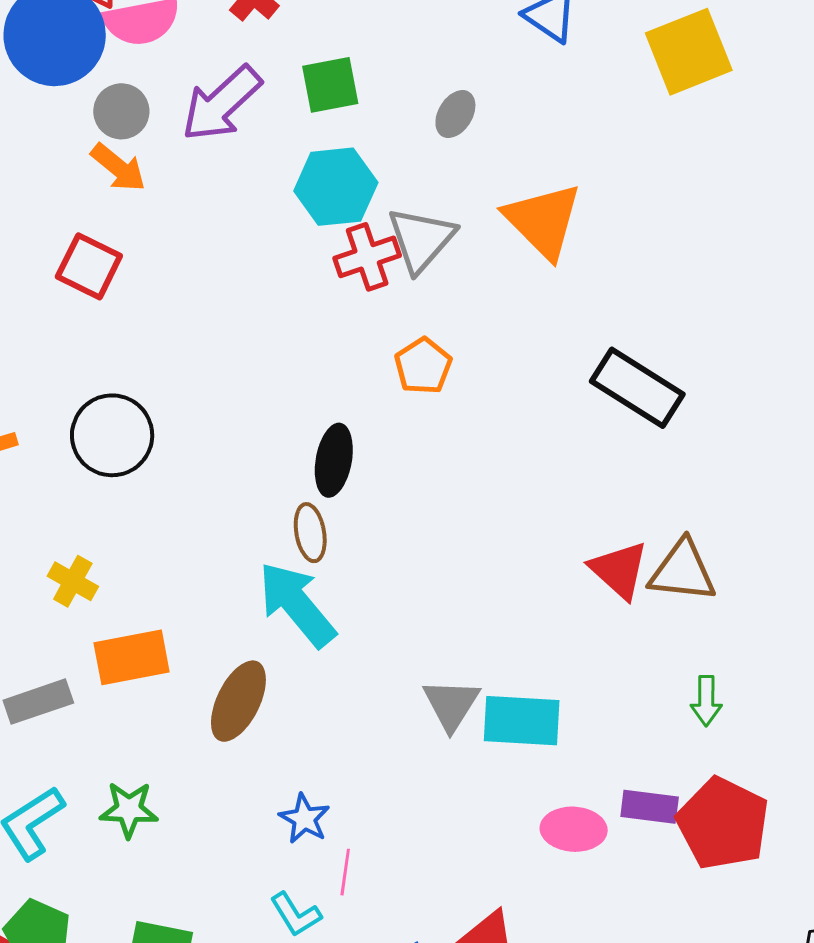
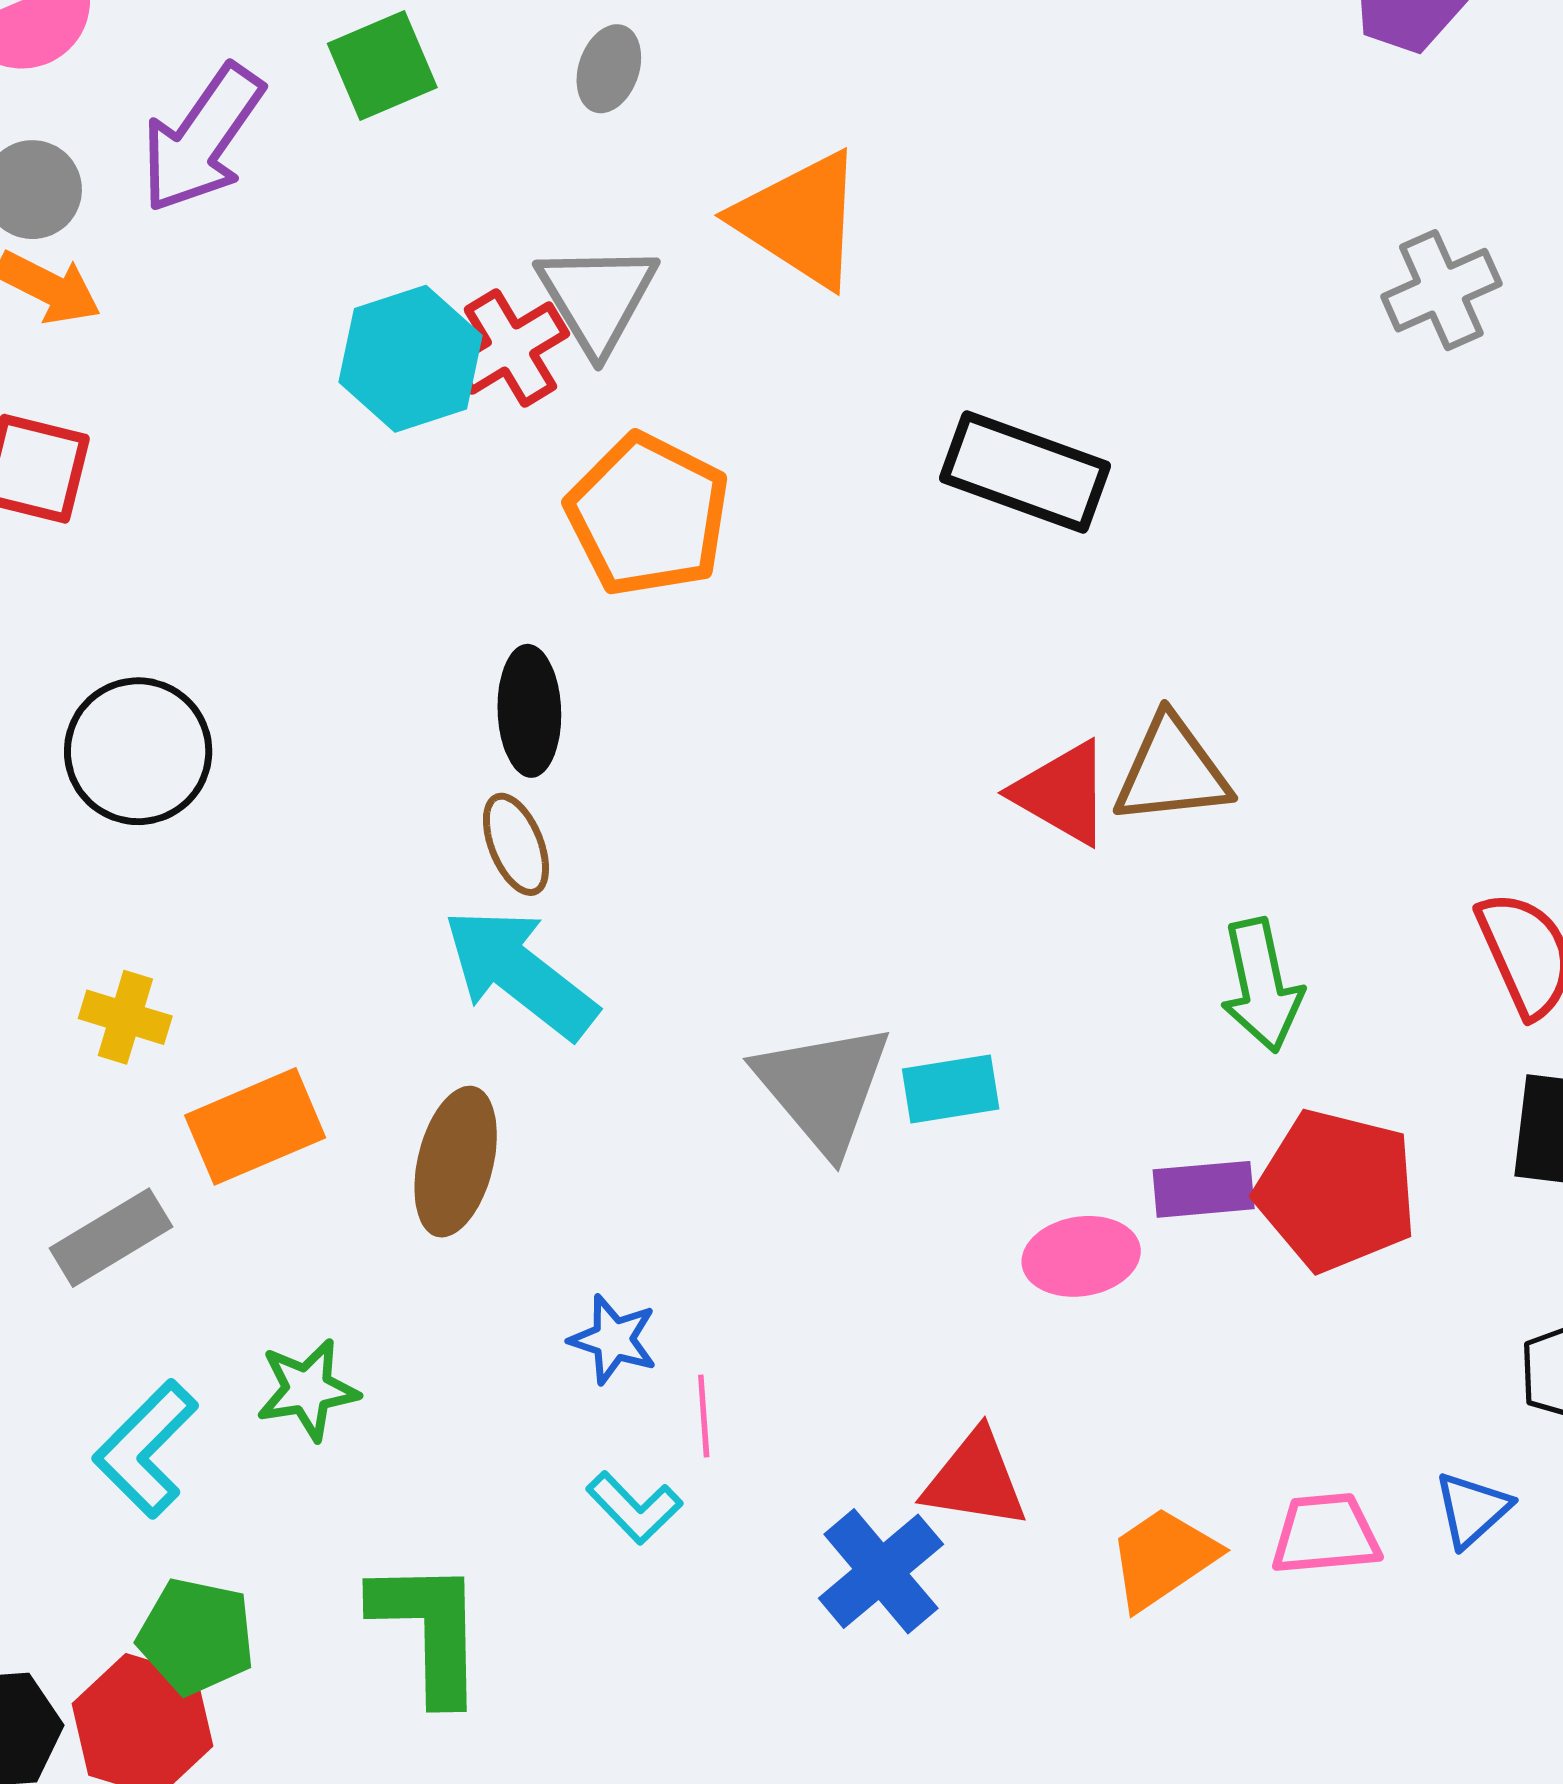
cyan hexagon: (336, 187) -> (410, 359), moved
orange pentagon: (423, 366) -> (648, 515), size x1.6
green arrow: (706, 701) -> (1261, 985), size x1.5
gray triangle: (451, 704) -> (823, 1087), size x1.4
cyan rectangle: (522, 721) -> (951, 1089), size x0.7

